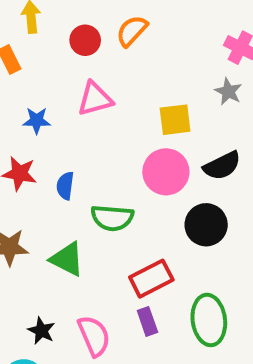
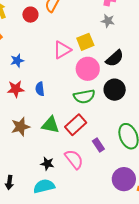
pink triangle: (95, 99) -> (62, 50), moved
green semicircle: (112, 218) -> (84, 96), moved
red rectangle: (151, 279) -> (76, 125), moved

